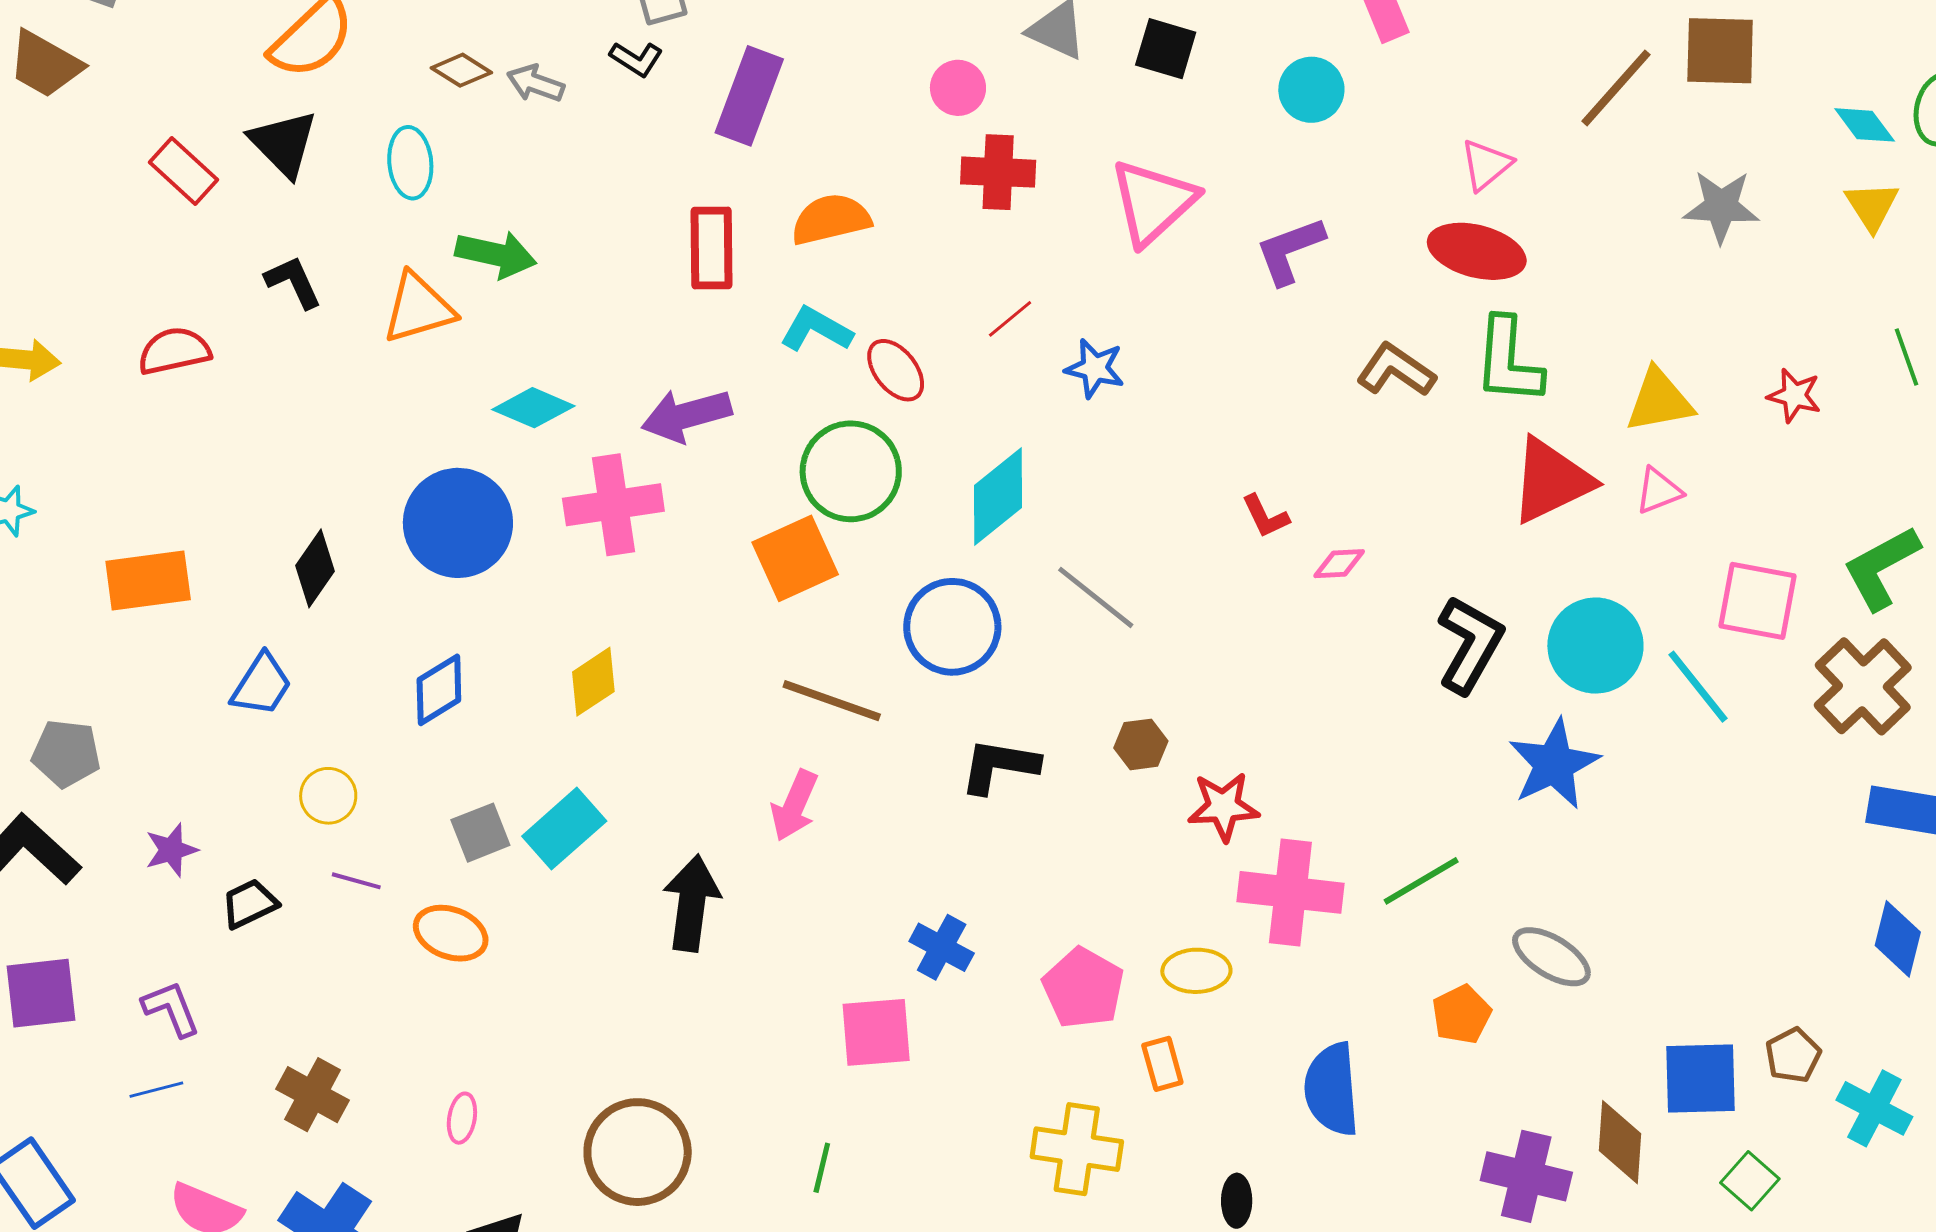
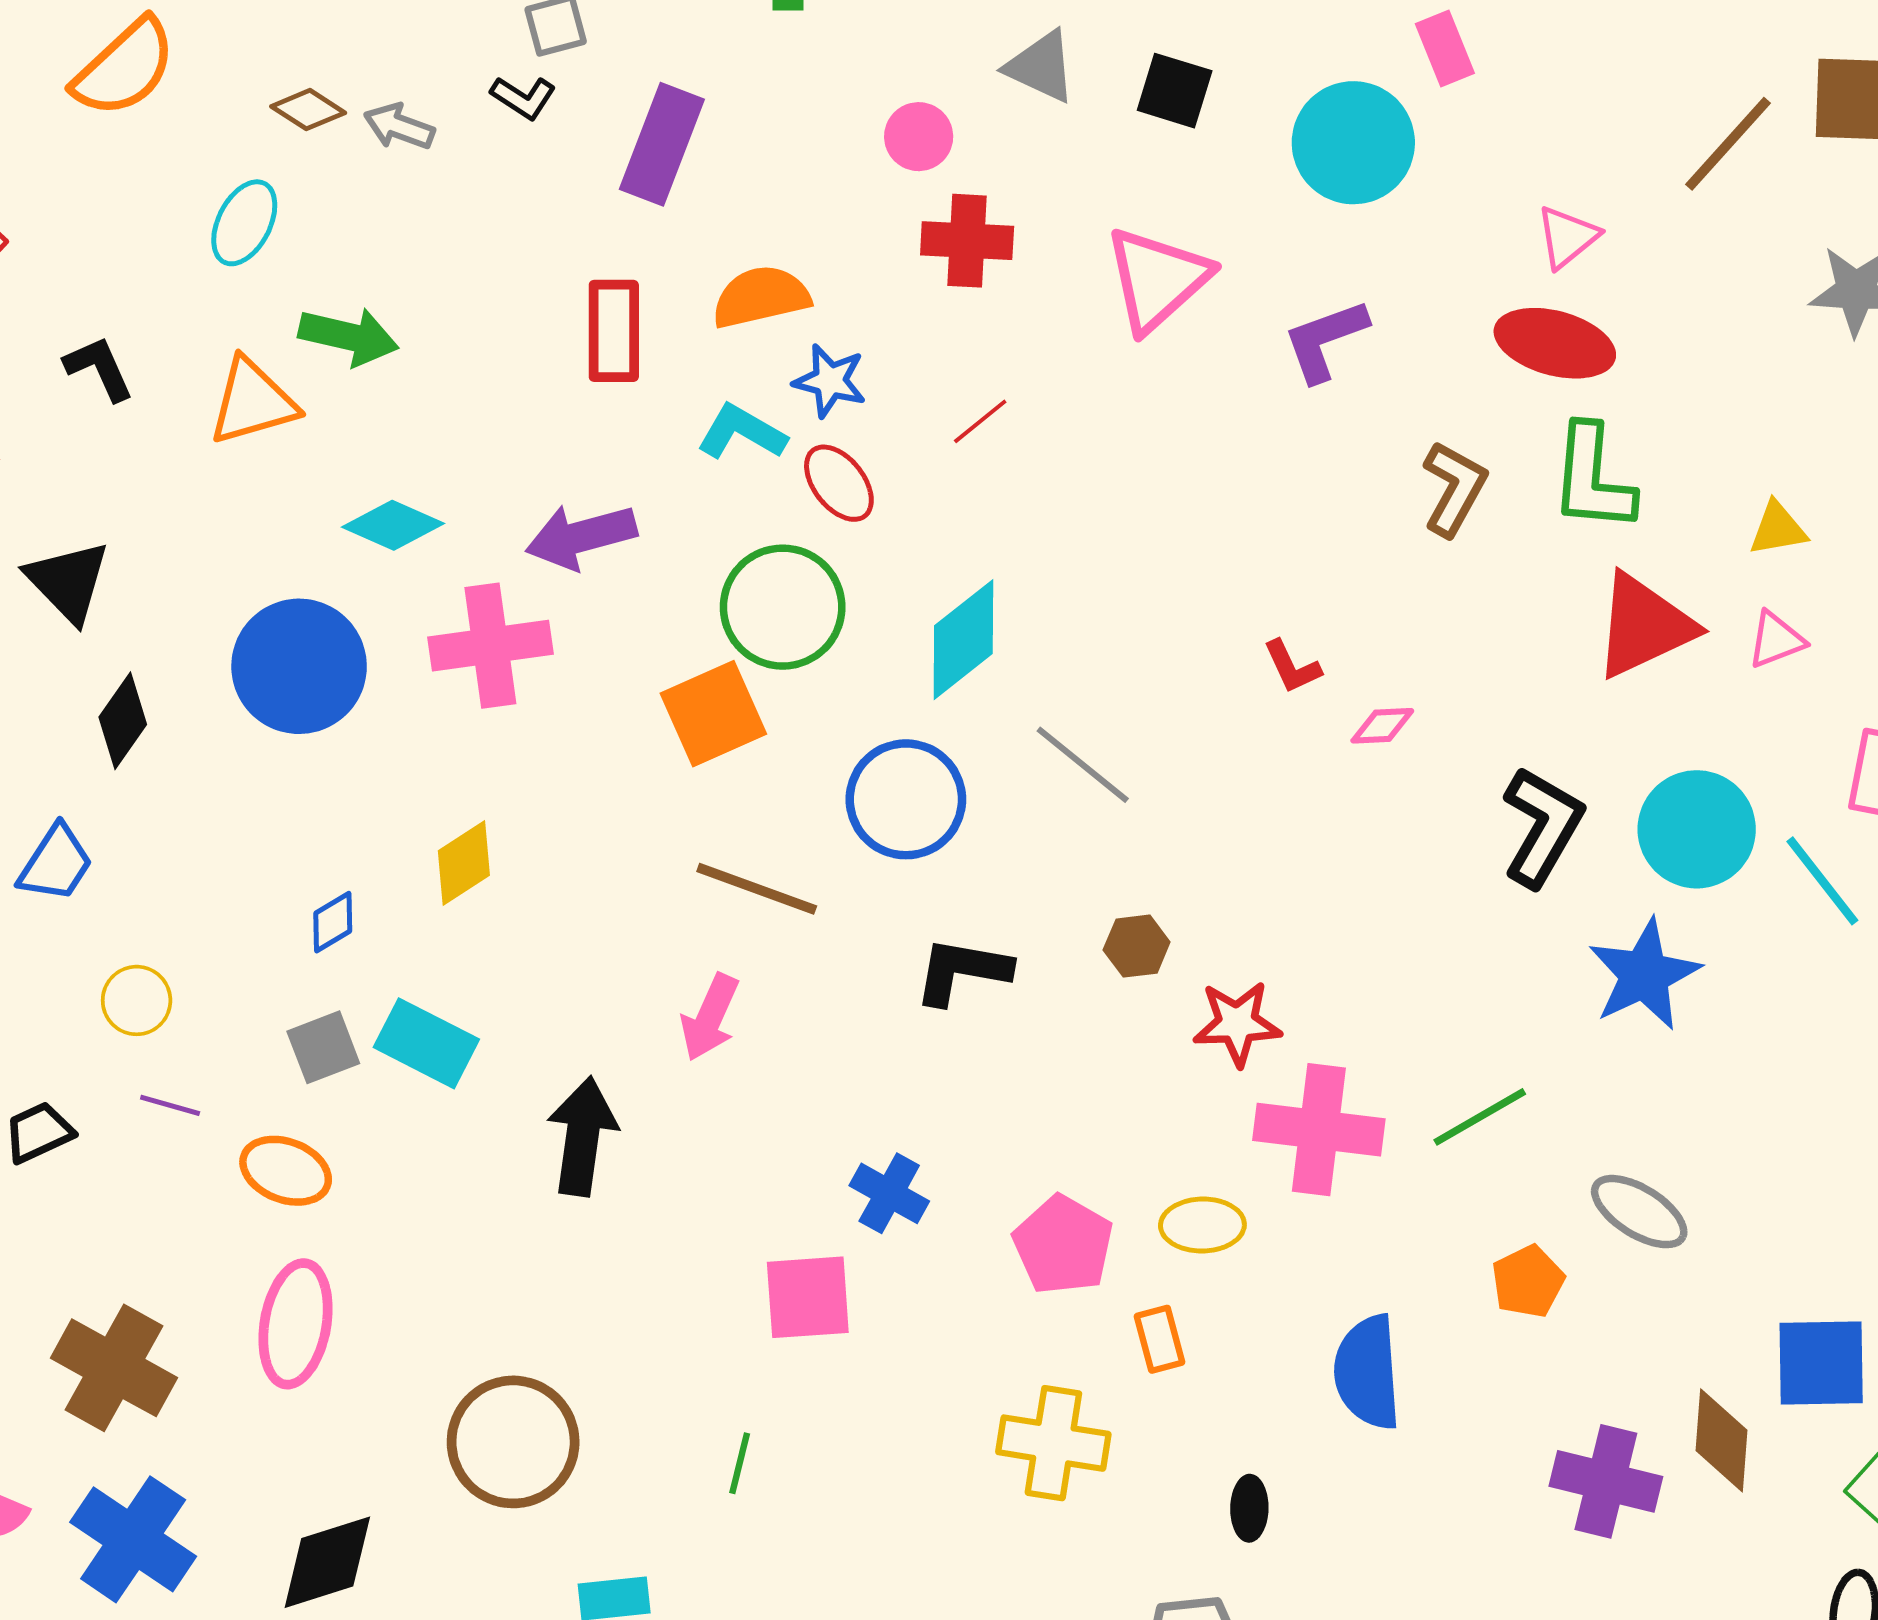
cyan circle: (1311, 90) -> (1353, 143), size x1.5
black triangle: (284, 143) -> (68, 581), moved
cyan ellipse: (410, 163) -> (244, 223), turned 32
blue star: (1095, 368) -> (830, 381), moved
brown L-shape: (1396, 370) -> (1454, 488), turned 84
yellow triangle: (1659, 401) -> (1778, 529), size x0.7
blue diamond: (439, 690) -> (333, 922), moved, size x0.7
cyan rectangle: (564, 829) -> (426, 1043), turned 68
brown cross: (313, 1095) -> (114, 1368), size x1.4
pink ellipse: (462, 1118) -> (295, 1324), moved, size x2.0

